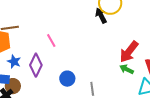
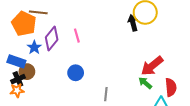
purple diamond: (36, 65) -> (52, 38), moved
blue circle: (67, 79) -> (76, 73), moved

